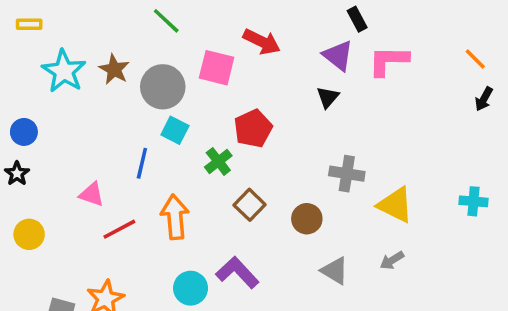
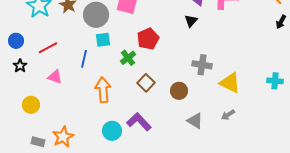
cyan square: (175, 130) -> (103, 40), turned -35
black star: (17, 174) -> (20, 66), moved
red line: (119, 229) -> (48, 48), moved
yellow circle: (29, 234) -> (31, 105), moved

